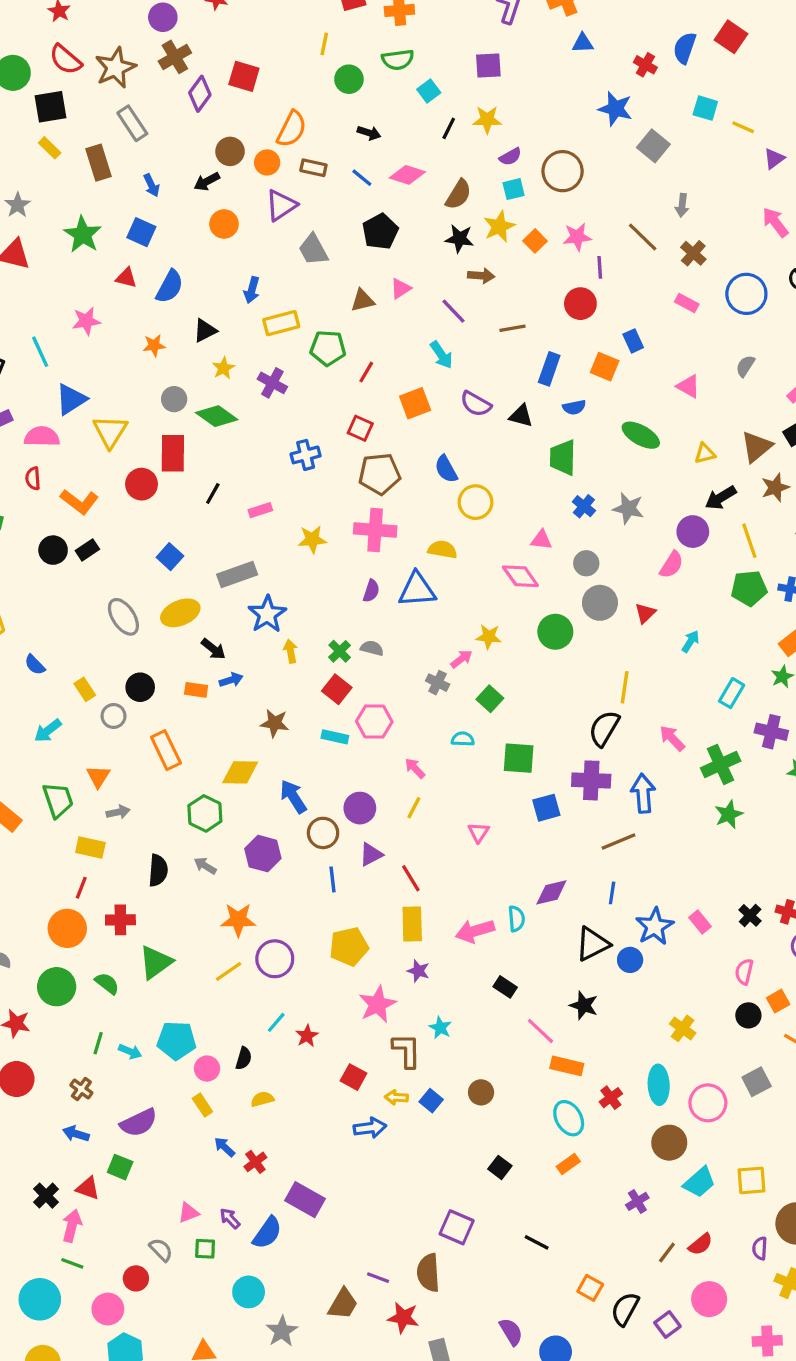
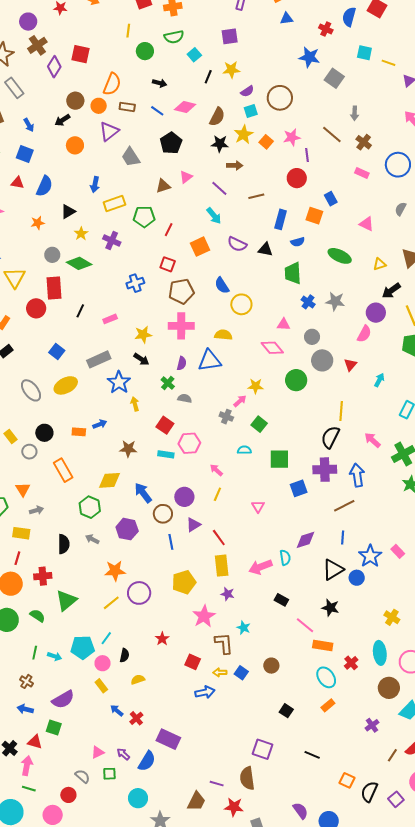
black arrow: (213, 649) -> (141, 359), moved
green cross: (340, 651) -> (168, 383), moved
cyan line: (276, 1022) -> (106, 638), moved

